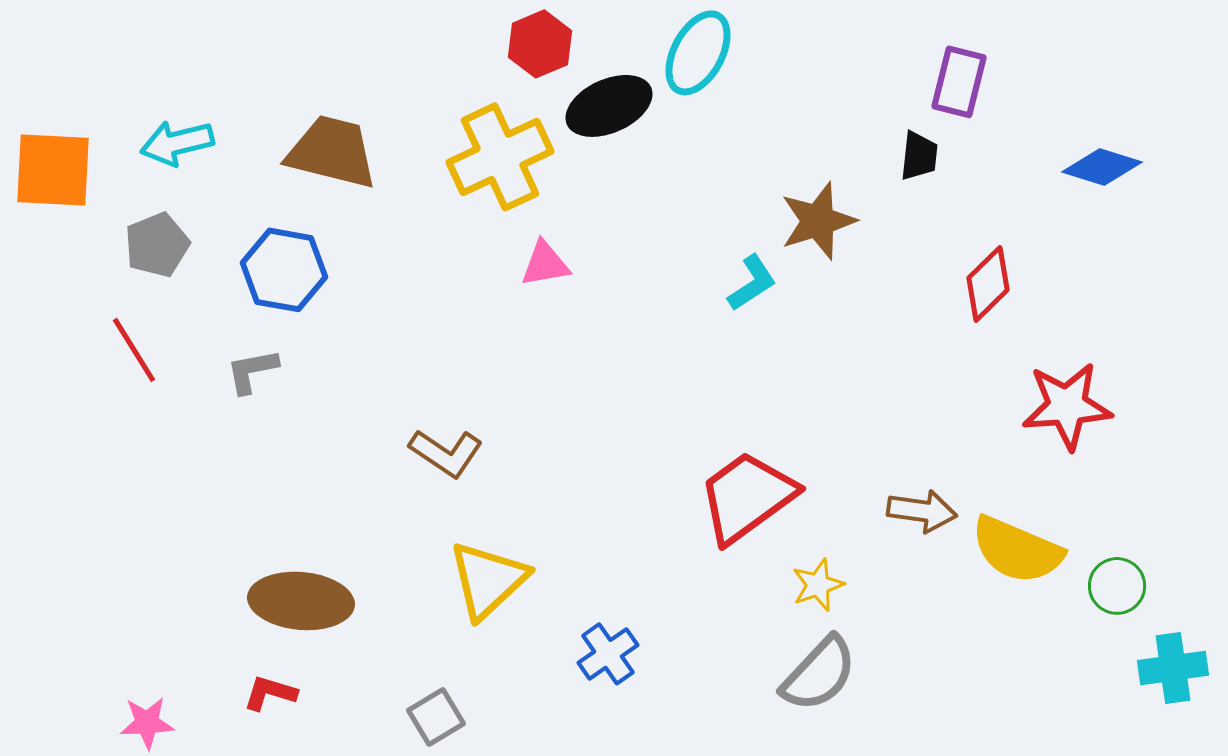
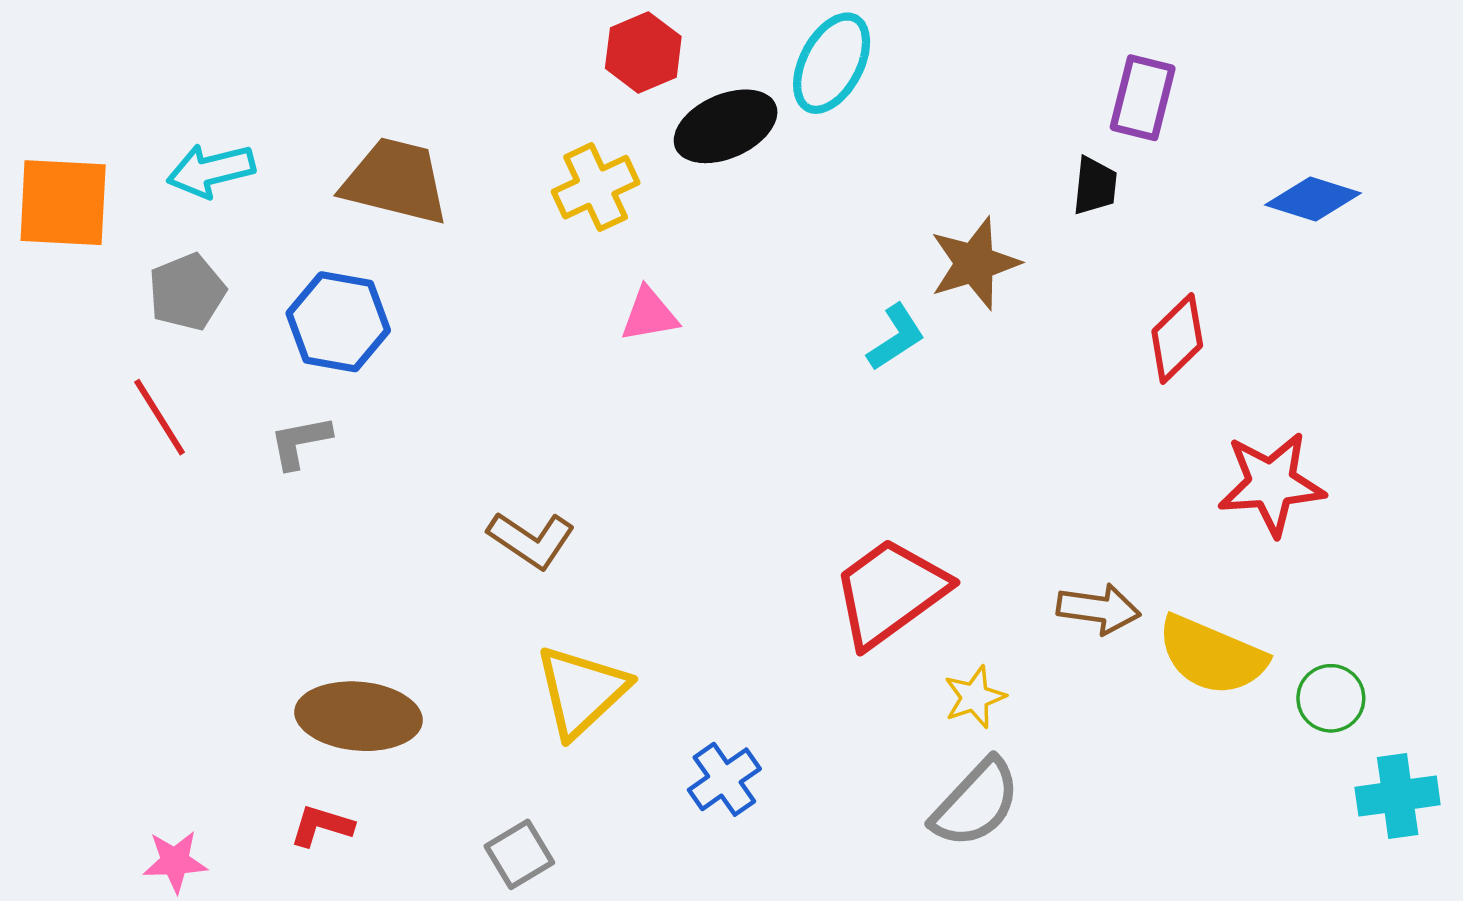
yellow cross: (500, 157) -> (596, 187), size x0.7

